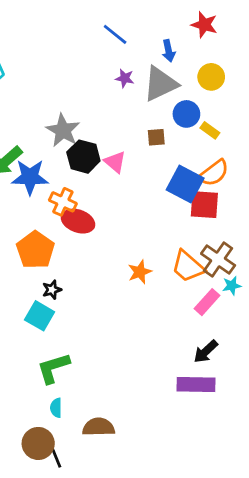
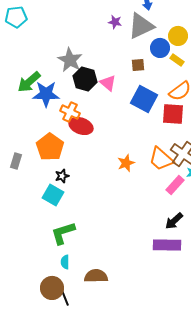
yellow circle: (211, 77) -> (178, 36), moved
blue square: (185, 184) -> (144, 99), moved

